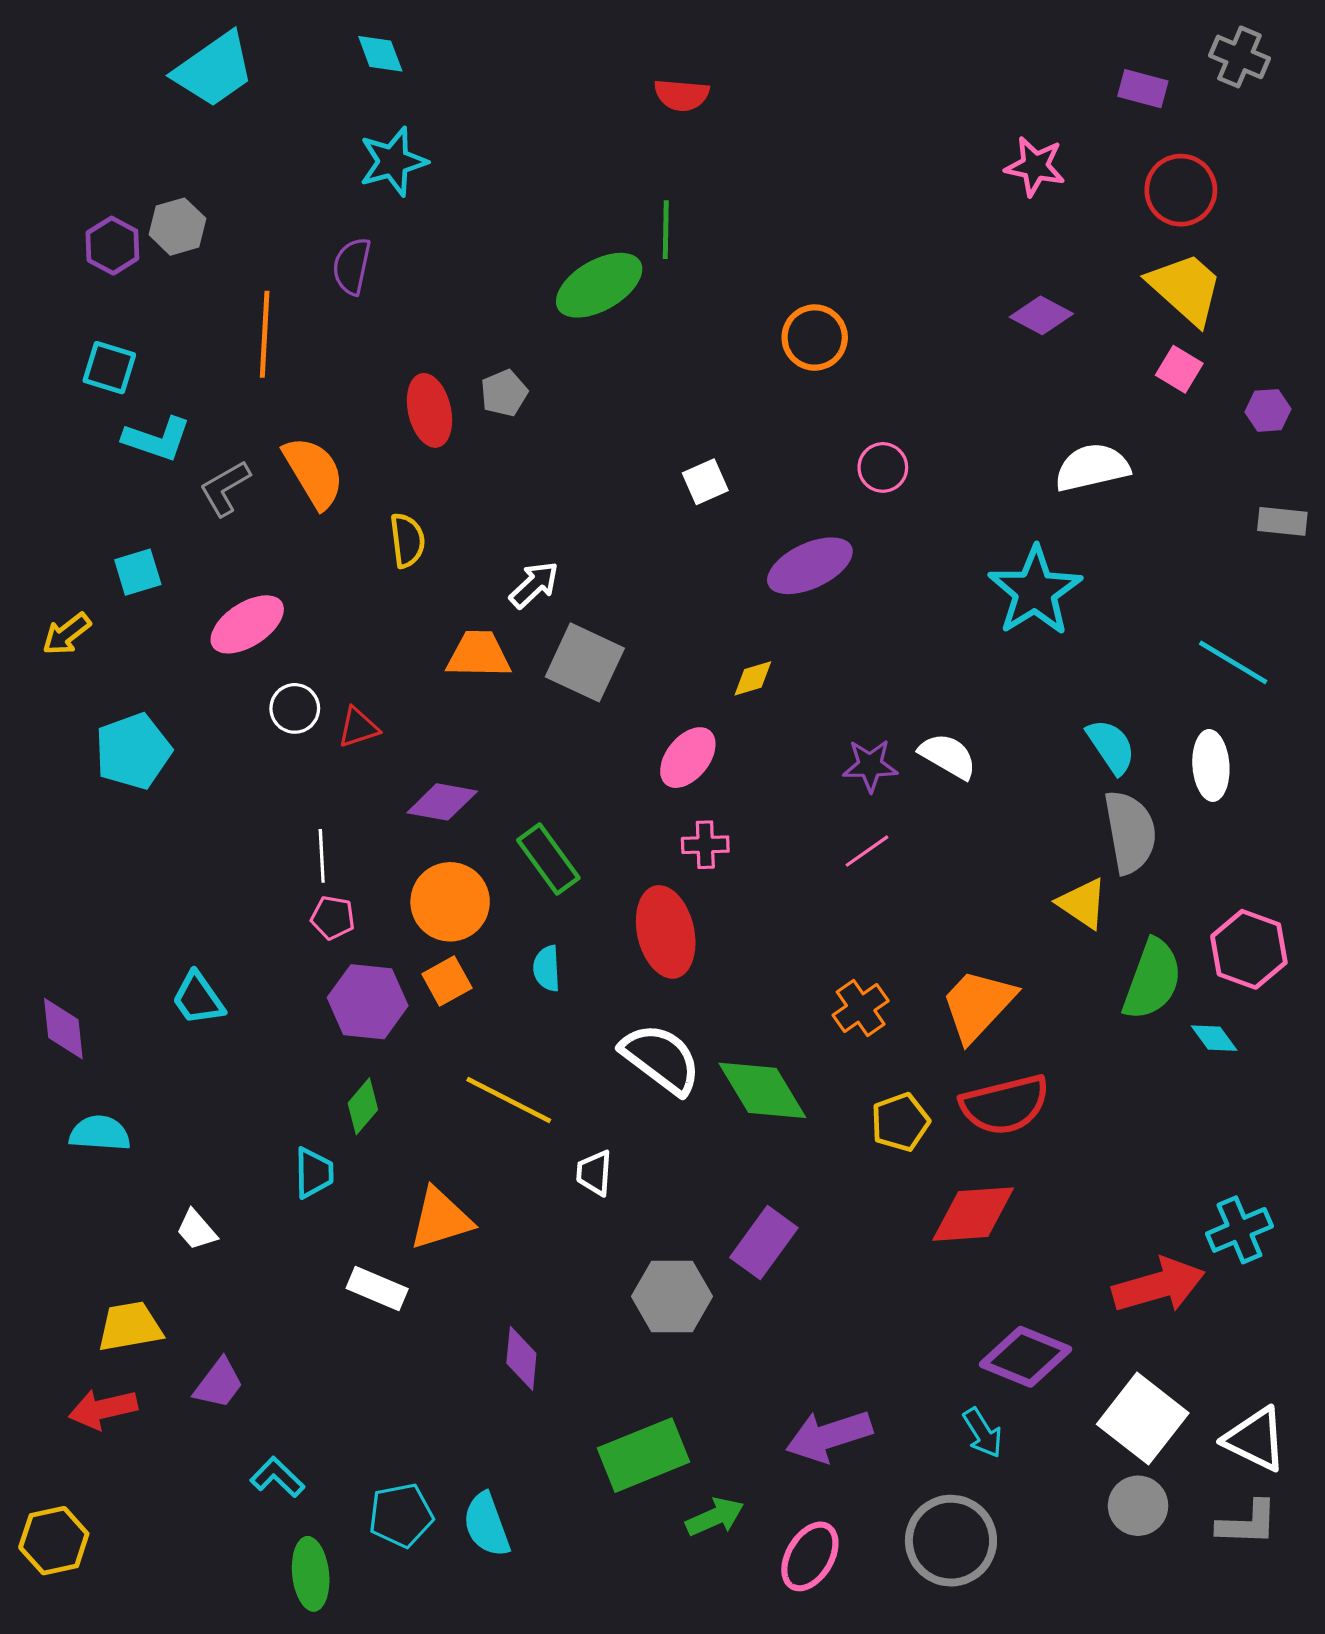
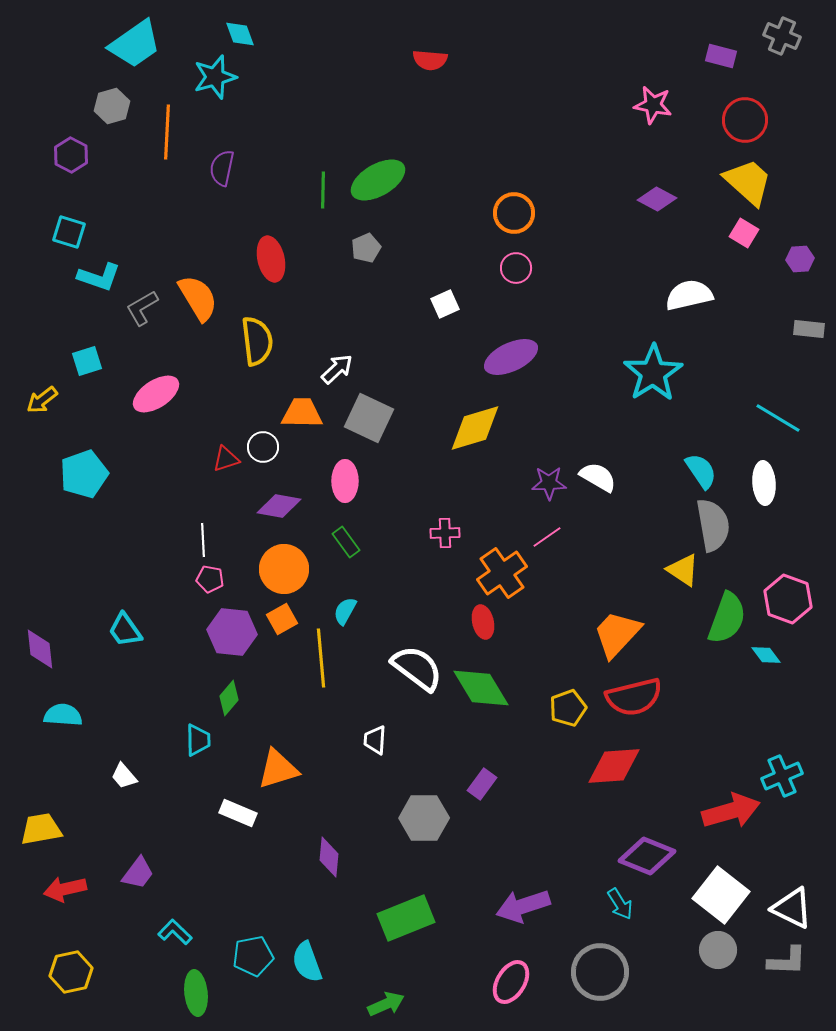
cyan star: (393, 162) -> (215, 77), moved
gray hexagon: (177, 227) -> (112, 106), moved
green line: (666, 230) -> (323, 190), moved
orange line: (265, 334) -> (167, 132), moved
gray pentagon: (504, 393) -> (366, 248), moved
pink circle: (883, 467) -> (516, 268), moved
yellow semicircle: (407, 540) -> (257, 341), size x1.4
yellow diamond: (753, 678) -> (475, 428), size x2.0
white circle: (295, 708) -> (263, 447), moved
pink ellipse: (688, 758) -> (345, 481), moved, turned -39
green rectangle: (548, 859) -> (346, 542), size x0.7
red ellipse: (666, 932) -> (483, 622), moved, size x0.6
cyan semicircle: (547, 968) -> (345, 611), turned 32
orange cross: (861, 1008) -> (502, 573), moved, size x1.4
yellow line: (509, 1100) -> (321, 658), moved, turned 58
purple rectangle: (764, 1243) -> (482, 784), size x0.7
yellow trapezoid: (130, 1327) -> (41, 829), moved
green arrow: (715, 1517) -> (386, 1004), moved
yellow hexagon: (54, 1541) -> (71, 972), moved

